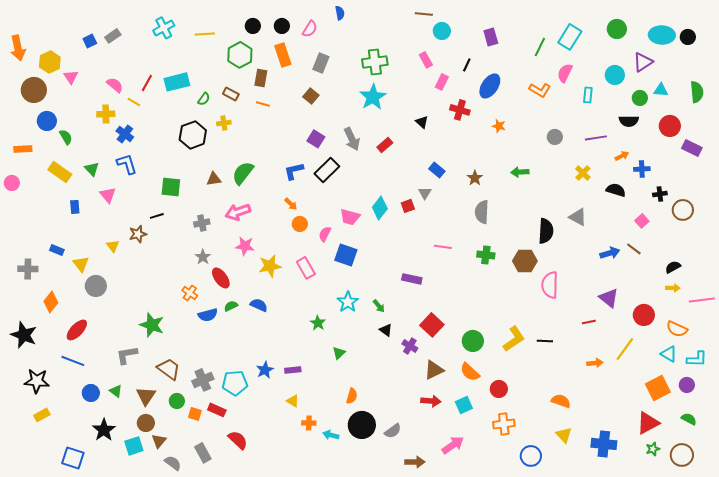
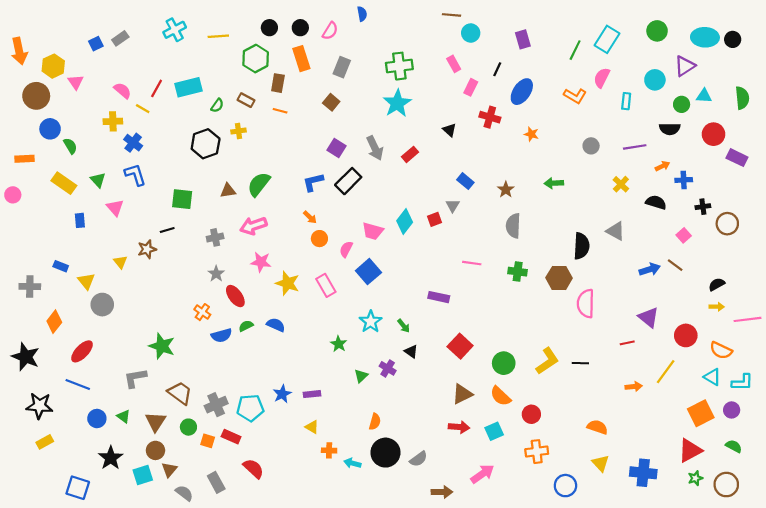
blue square: (346, 255) -> (368, 272), turned 30
yellow star: (270, 266) -> (288, 283), turned 30
purple cross: (410, 346) -> (388, 368), moved

